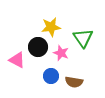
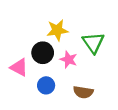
blue circle: (51, 76) -> (46, 85), moved

